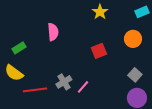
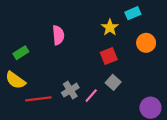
yellow star: (100, 12) -> (110, 27), moved
cyan rectangle: (142, 12) -> (133, 13), moved
gray square: (135, 75) -> (113, 82), moved

